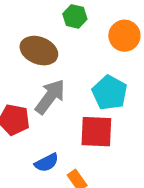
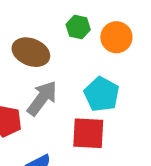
green hexagon: (75, 16) -> (78, 27), moved

